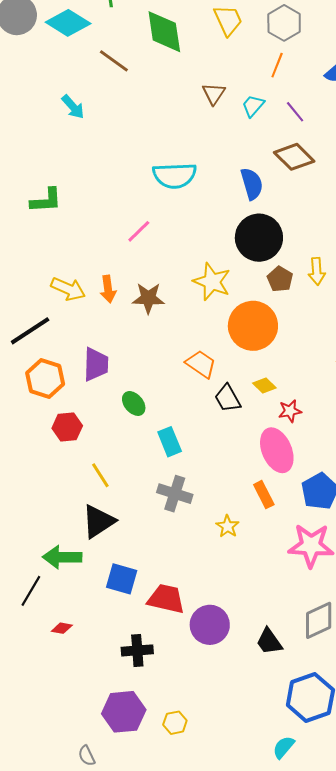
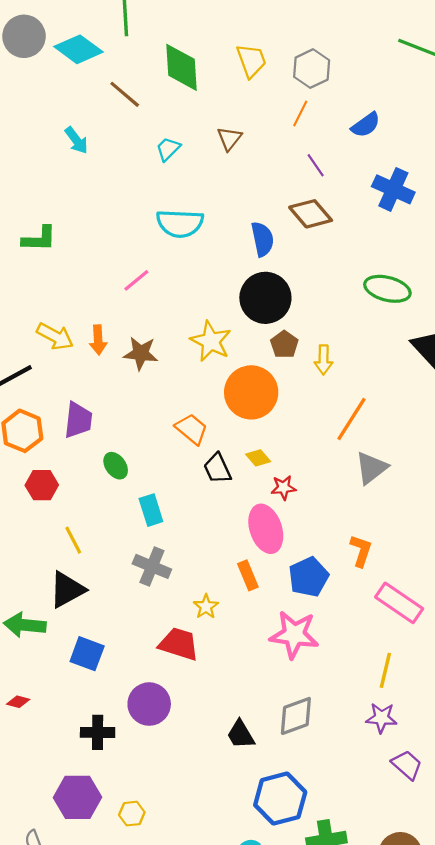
cyan trapezoid: (253, 106) -> (168, 149), moved
yellow arrow: (317, 271) -> (324, 360), moved
red trapezoid: (166, 599) -> (179, 644), moved
purple circle: (210, 625) -> (149, 704), moved

